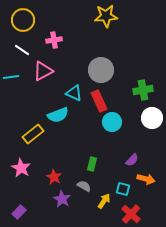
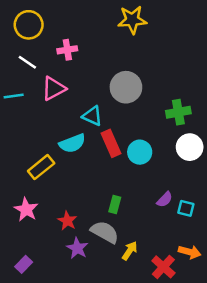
red rectangle: (99, 101) -> (111, 143), moved
orange arrow: (146, 179) -> (190, 252), moved
gray semicircle: (84, 186) -> (105, 232), size x1.6
cyan square: (123, 189) -> (186, 208), moved

